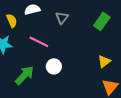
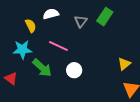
green rectangle: (102, 21) -> (105, 17), moved
green arrow: (24, 75) -> (42, 68), moved, turned 90

